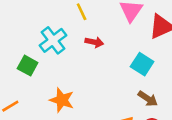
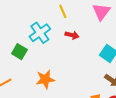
orange star: (62, 100) -> (45, 79), turned -30

